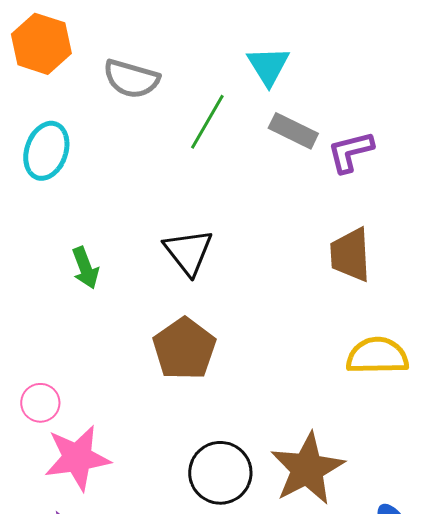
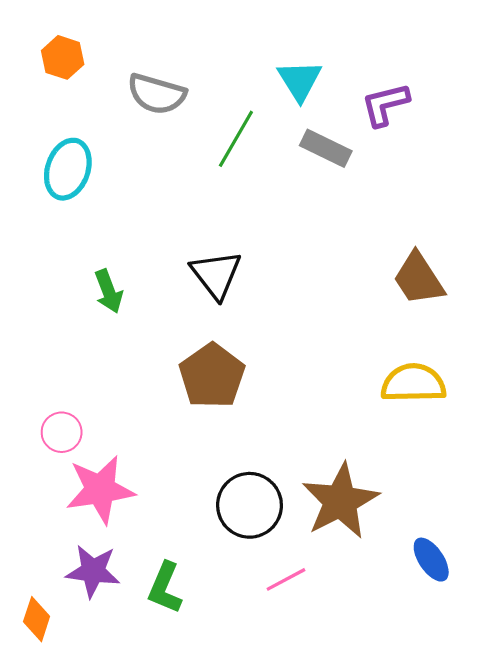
orange hexagon: (41, 44) -> (63, 57), size x0.7
purple L-shape: (350, 152) -> (385, 104), moved
brown trapezoid: (350, 255) -> (419, 279), moved, turned -30

